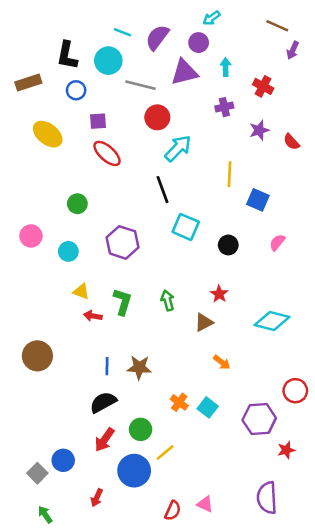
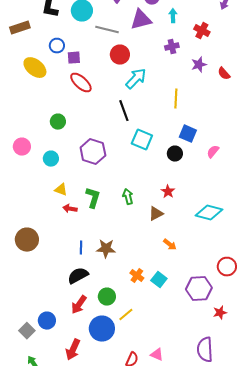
blue circle: (76, 90) -> (57, 46), moved
blue square: (258, 200) -> (188, 134), moved
red arrow: (97, 498) -> (73, 350), size x1.5

